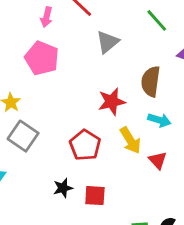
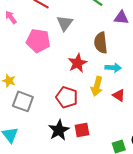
pink arrow: (46, 17) -> (11, 17), moved, turned 144
pink pentagon: (42, 58) -> (38, 41), moved
yellow arrow: (130, 140) -> (97, 86), turned 60
black star: (63, 188) -> (59, 130), size x1.5

